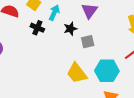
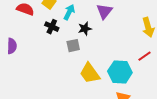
gray square: (88, 42) -> (73, 46), moved

